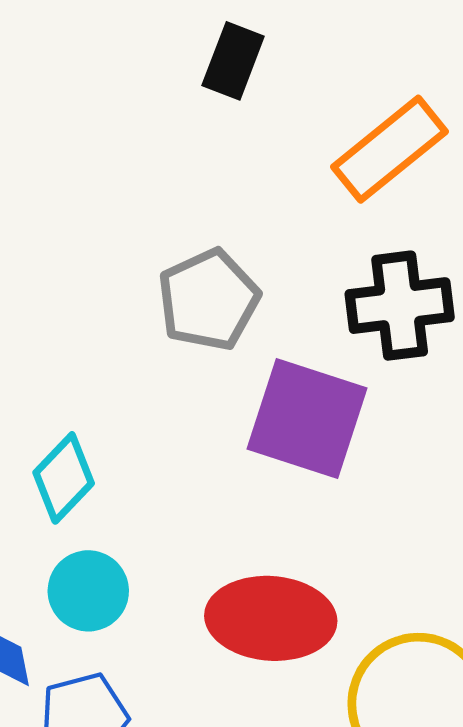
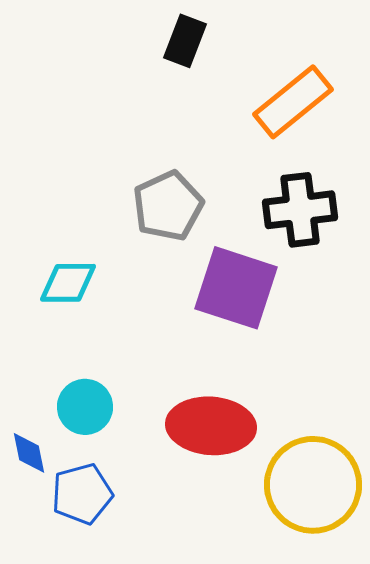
cyan diamond: (64, 478) -> (68, 283), moved, turned 46

